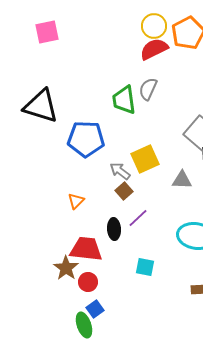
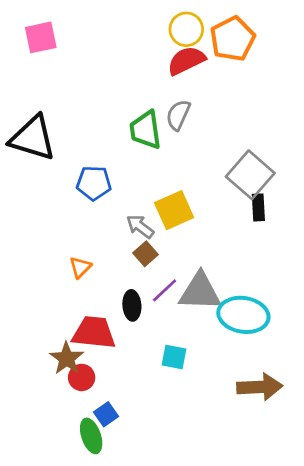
blue pentagon: (86, 139) -> (94, 183), size x0.7
gray triangle: (182, 180) -> (200, 292), moved, size x1.6
red circle: (88, 282) -> (82, 377), moved

